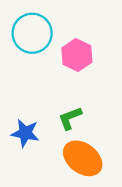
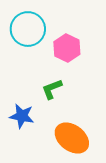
green L-shape: (70, 118) -> (52, 89), moved

